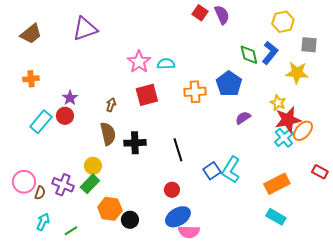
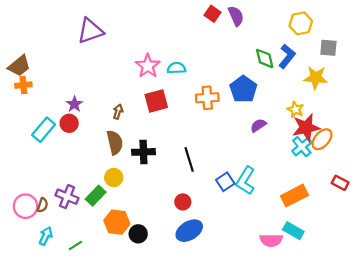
brown trapezoid: (31, 34) -> (19, 66), moved
orange cross: (31, 79) -> (23, 85), moved
yellow circle: (93, 166) -> (114, 177), moved
pink circle: (24, 182) -> (26, 206), moved
pink semicircle: (189, 232) -> (271, 240), moved

